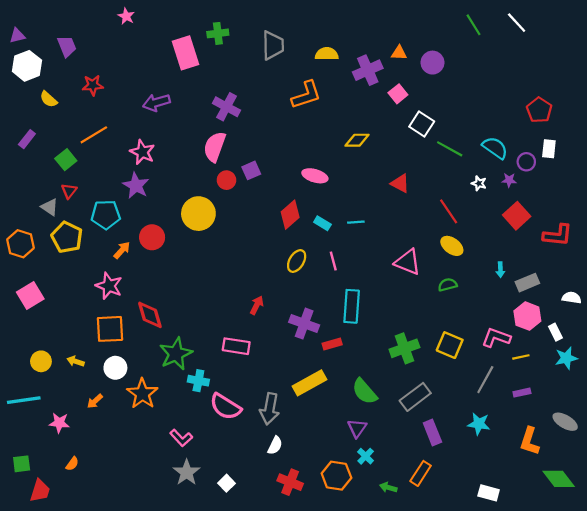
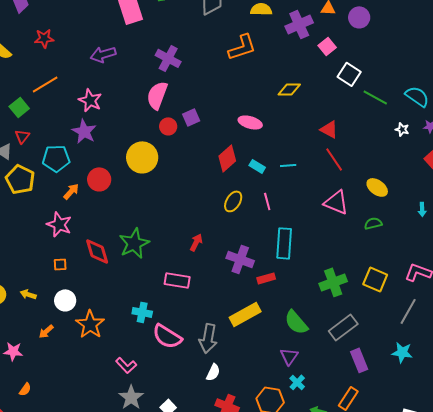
red line: (449, 211) -> (334, 159), moved
orange square: (110, 329) -> (60, 264), size x0.5
green star: (176, 354) -> (134, 243), moved

